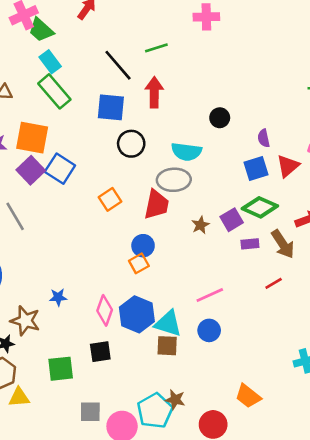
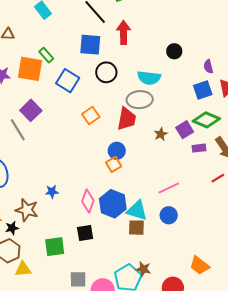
green rectangle: (54, 91) -> (46, 55), moved, size x0.6
blue square: (60, 169) -> (68, 81), moved
purple square: (31, 170) -> (31, 110), moved

